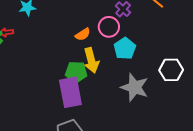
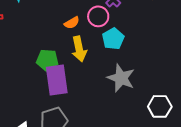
white hexagon: (171, 70) -> (160, 106), moved
green pentagon: (76, 72) -> (47, 60), moved

